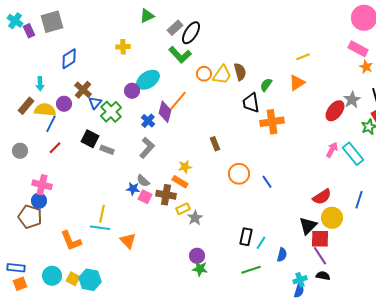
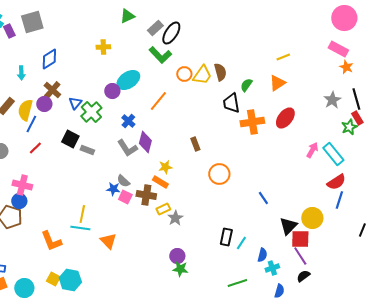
cyan arrow: (40, 84) -> (21, 73), moved
brown cross: (83, 90) -> (52, 90), moved
yellow semicircle: (45, 110) -> (25, 110), turned -80
red ellipse: (335, 111) -> (285, 118), moved
purple diamond: (165, 112) -> (145, 142), moved
gray L-shape: (147, 148) -> (127, 148), turned 105
blue line: (267, 182) -> (263, 198), moved
red semicircle: (322, 197) -> (336, 182), moved
green line: (251, 270) -> (237, 283), moved
cyan circle: (52, 276) -> (24, 288), moved
black semicircle: (323, 276) -> (303, 276), turned -48
cyan cross: (300, 280) -> (272, 268), moved

